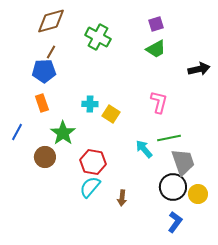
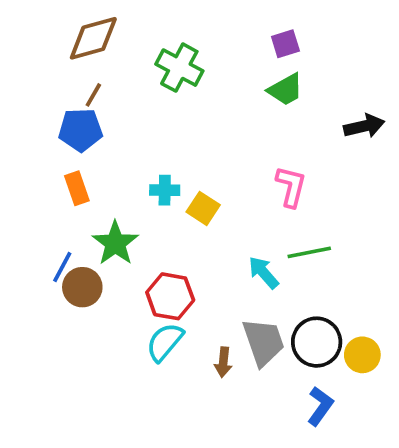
blue line: (17, 132) -> (62, 267), moved
gray trapezoid: (183, 162) -> (264, 342), moved

